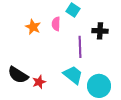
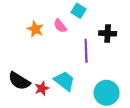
pink semicircle: (56, 24) -> (60, 26), turned -40
cyan trapezoid: (73, 75) -> (64, 81), moved

